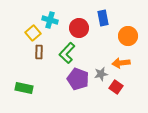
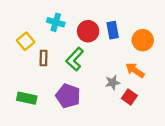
blue rectangle: (103, 18) -> (113, 30), moved
yellow square: (33, 33) -> (26, 41), moved
orange arrow: (121, 63) -> (135, 70), turned 42
purple pentagon: (78, 79) -> (68, 96), moved

